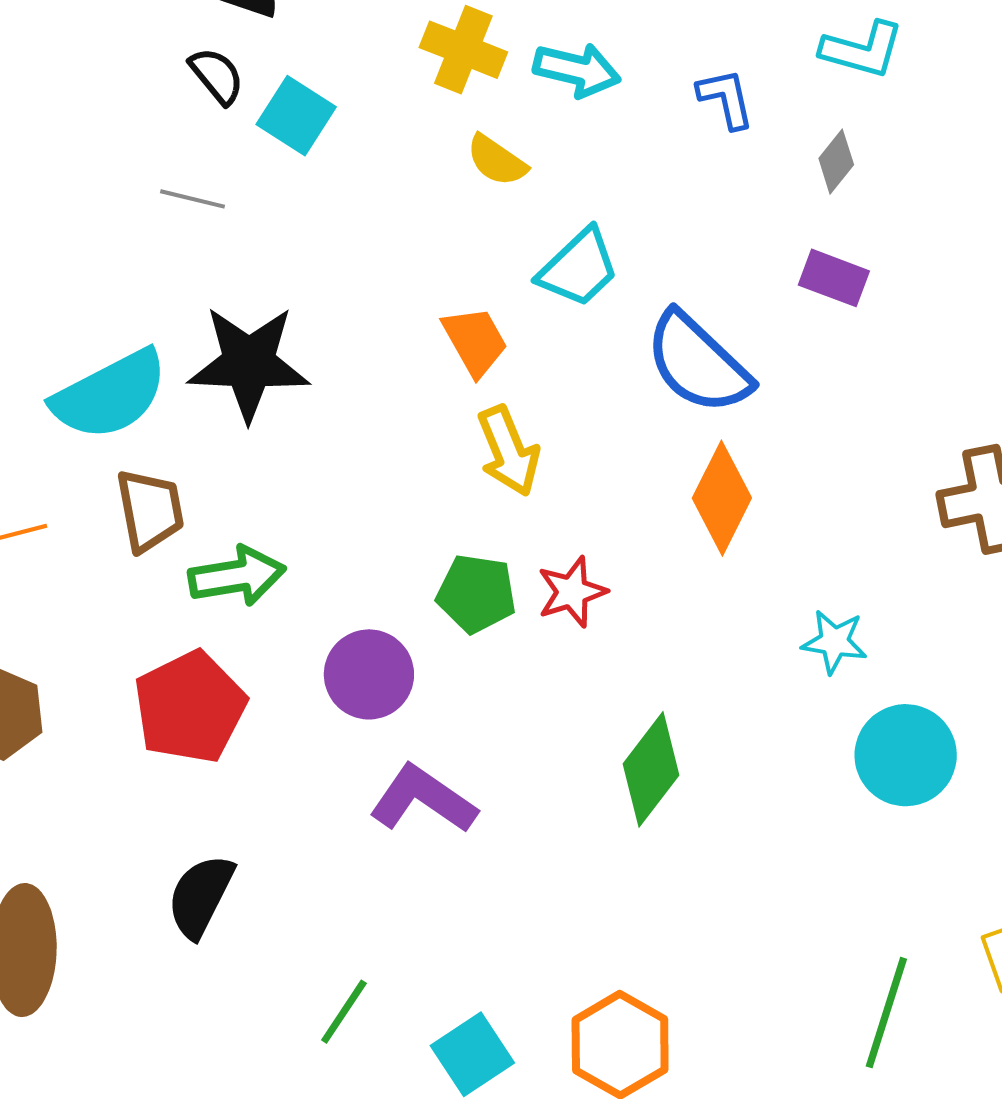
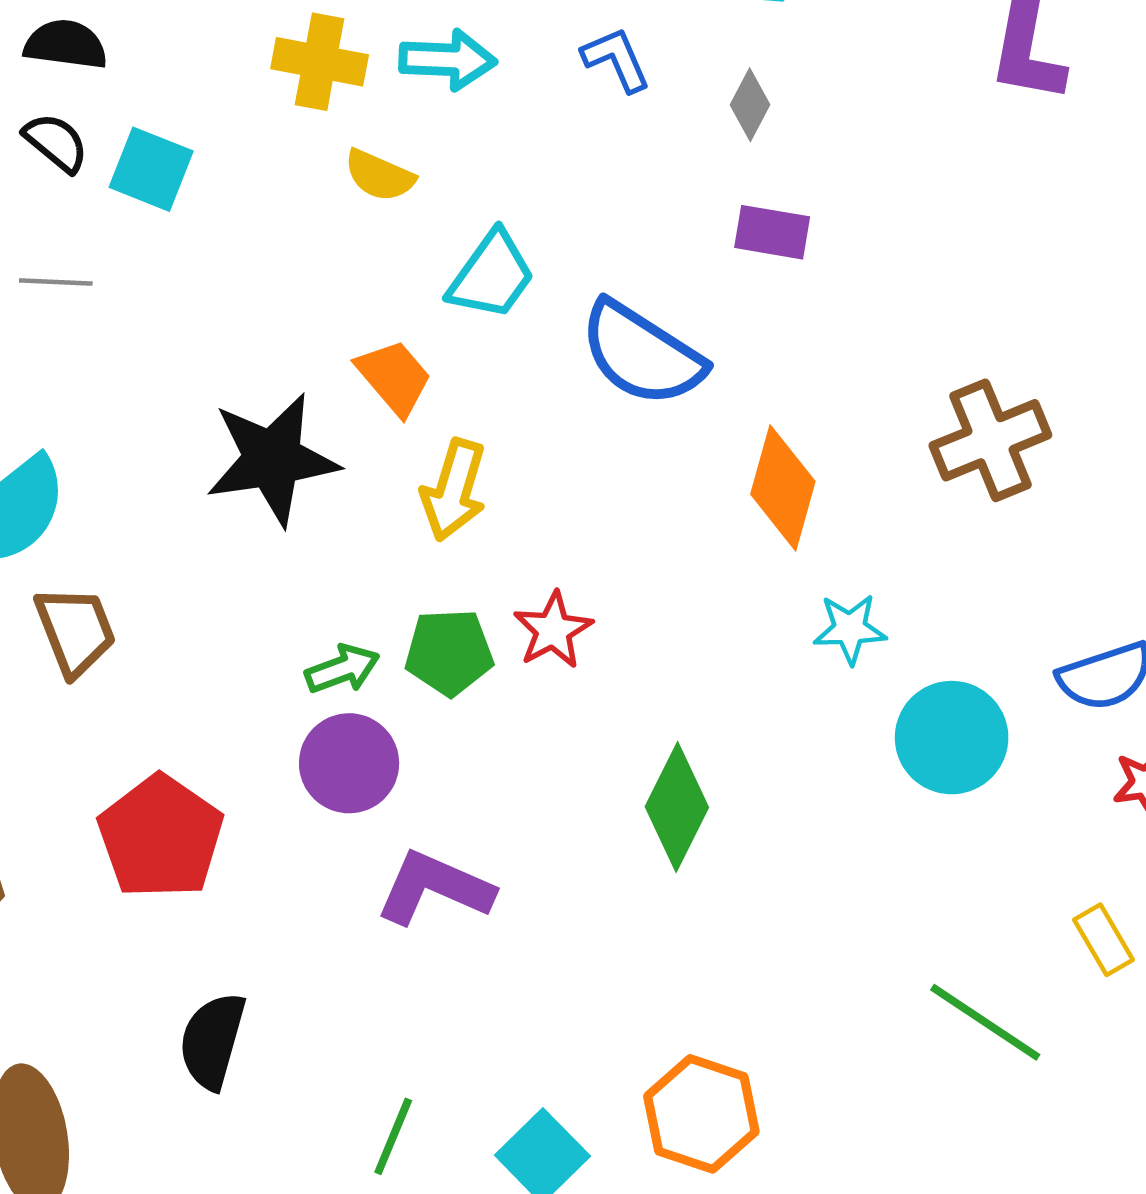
black star: (249, 363) -> (272, 459), moved
yellow arrow: (508, 451) -> (454, 490), turned 50
orange diamond: (722, 498) -> (783, 488), moved
green arrow: (237, 576) -> (342, 669), moved, size x0.7
green line: (886, 1013) -> (985, 1022), turned -63

